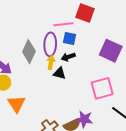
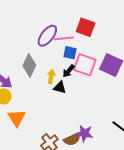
purple ellipse: (50, 44) -> (47, 36), moved, turned 35
black arrow: (68, 57) -> (69, 71), turned -32
pink square: (102, 88) -> (85, 65), moved, turned 35

